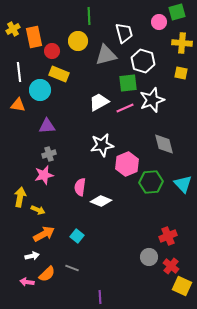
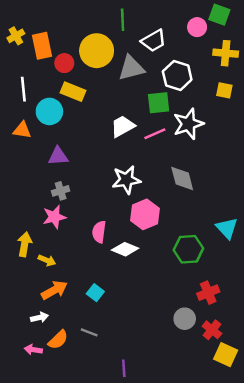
green square: (177, 12) -> (219, 15), turned 36
green line: (89, 16) -> (123, 20), moved
white trapezoid: (124, 33) -> (154, 41), turned 75
yellow circle: (78, 41) -> (97, 51), size x1.4
gray diamond: (164, 144) -> (182, 178), moved
pink hexagon: (127, 164) -> (145, 214), moved
green hexagon: (151, 182) -> (188, 249), moved

